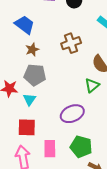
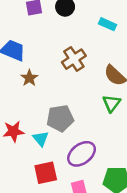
gray pentagon: (35, 75) -> (60, 118), moved
purple ellipse: (72, 114) -> (82, 154), moved

